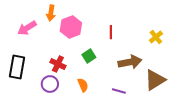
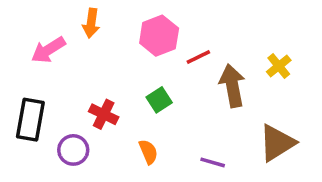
pink hexagon: (71, 27) -> (159, 36), moved
red line: (111, 32) -> (198, 57), turned 64
brown arrow: (130, 62) -> (232, 86), moved, turned -90
purple circle: (50, 84) -> (73, 150), moved

